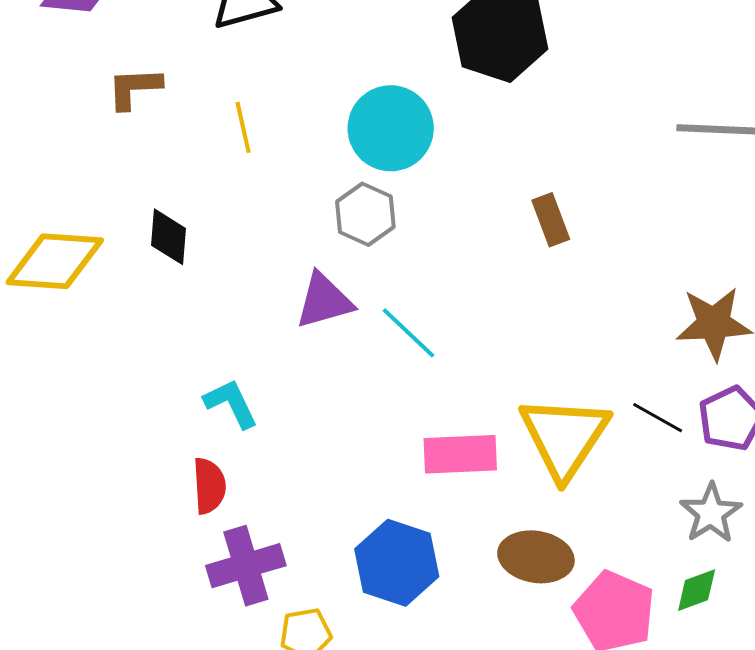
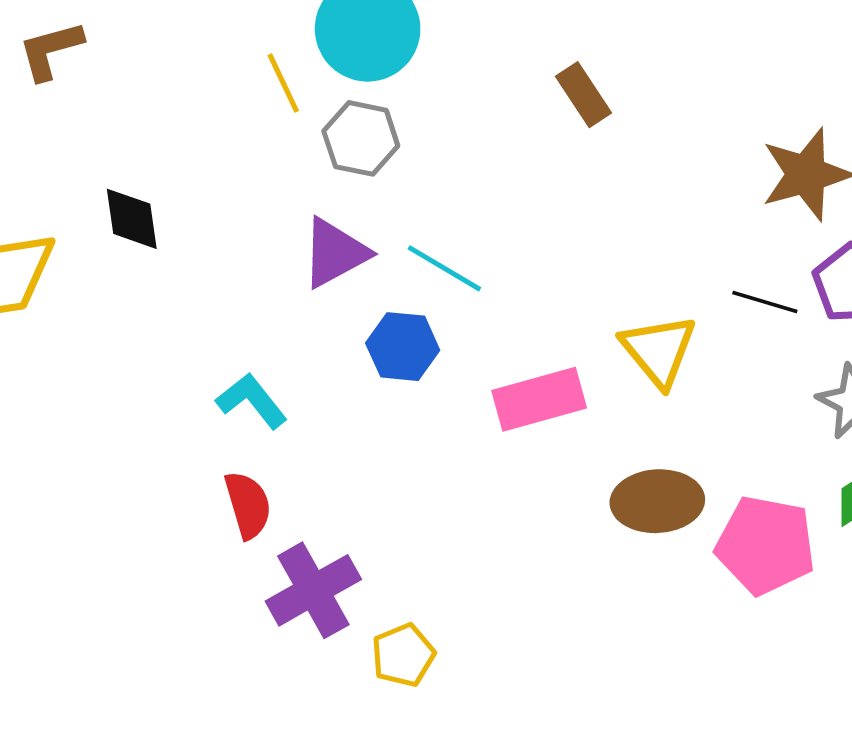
yellow line: (243, 127) -> (283, 83), moved
yellow triangle: (564, 437) -> (659, 350), size x0.7
blue hexagon: (397, 563) -> (403, 347), moved, size x0.7

